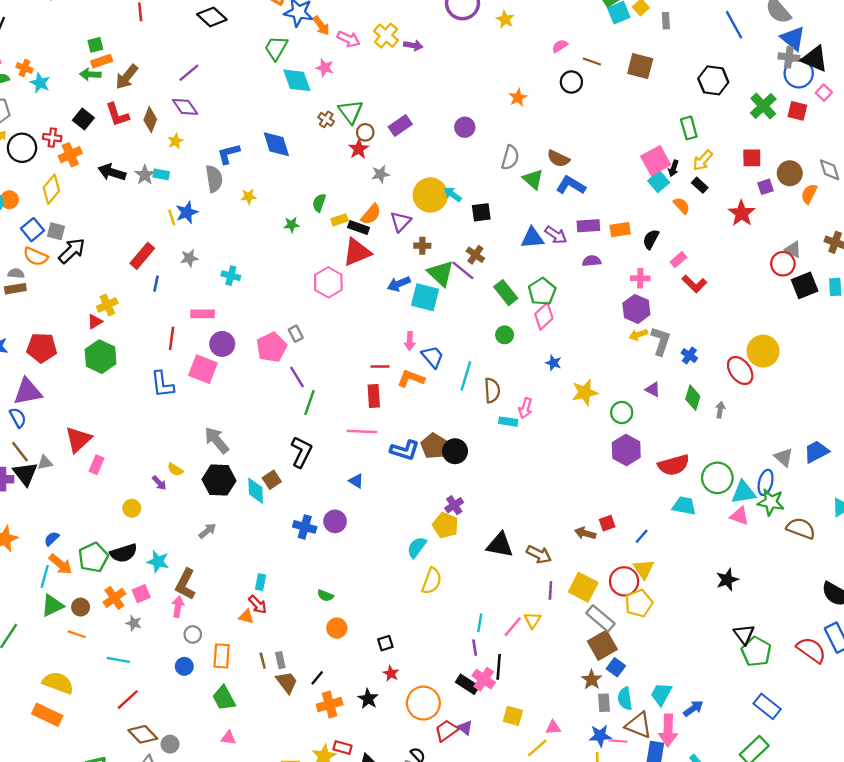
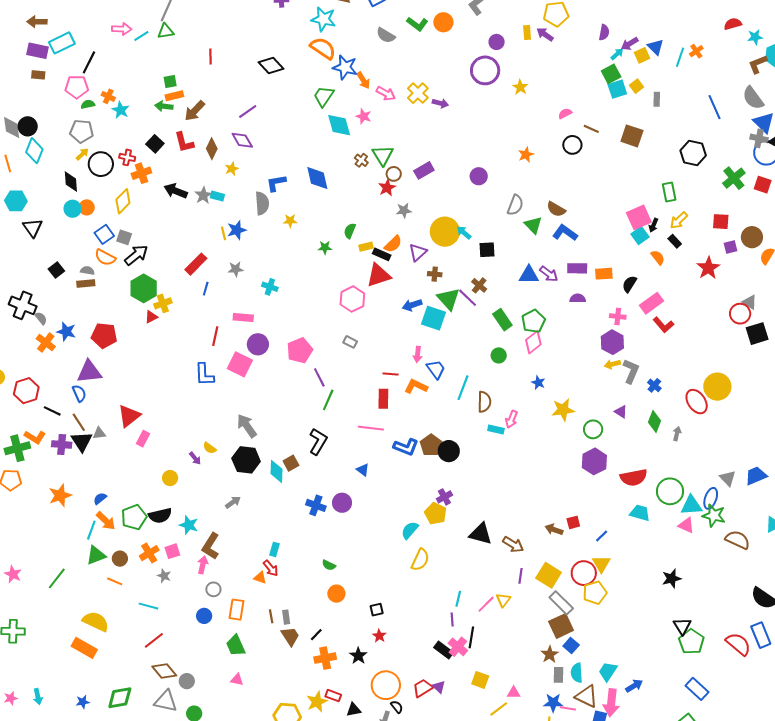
pink rectangle: (678, 260) -> (651, 303), size x1.6
gray rectangle: (296, 334) -> (350, 342), moved, turned -40
green hexagon: (101, 357) -> (144, 288), moved
orange circle: (423, 703) -> (386, 685), moved

